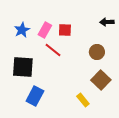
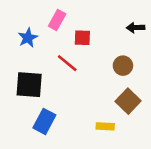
pink rectangle: (45, 30) -> (57, 20), moved
yellow rectangle: (83, 100) -> (105, 126), turned -48

